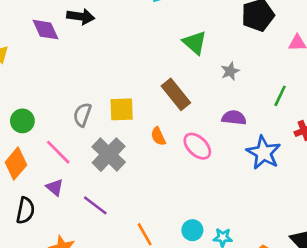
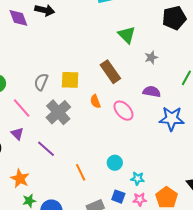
blue star: (264, 153) -> (172, 119), turned -30
cyan circle: (192, 230) -> (115, 163), moved

